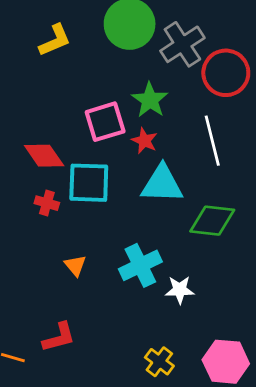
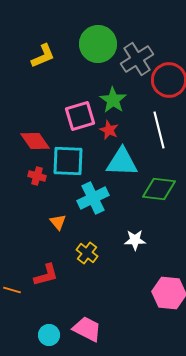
cyan cross: (140, 265) -> (93, 198), moved
yellow cross: (159, 362) -> (87, 253), moved

